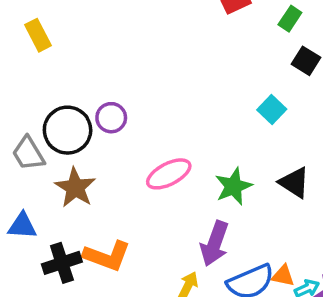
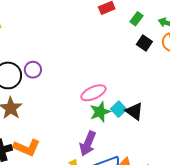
cyan square: (272, 110) -> (119, 109), moved
pink ellipse: (169, 174) -> (93, 93), moved

